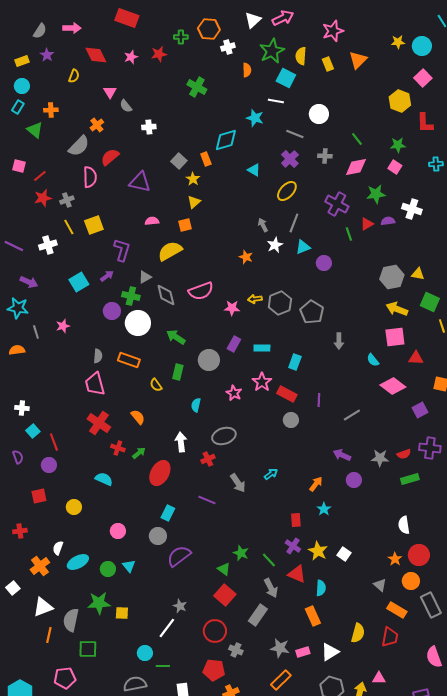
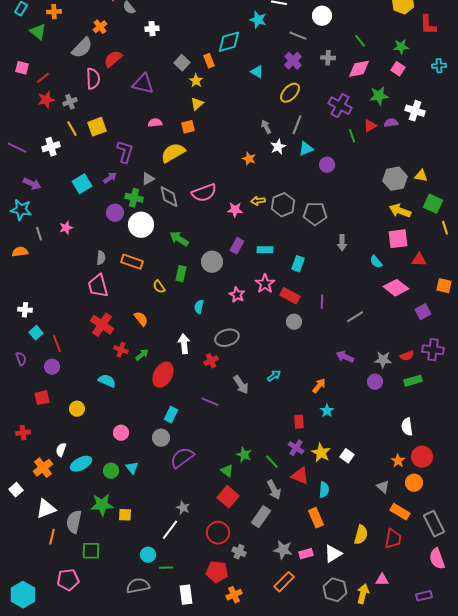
gray pentagon: (312, 312) -> (315, 214), turned -30
purple circle: (354, 480) -> (375, 382), moved
gray rectangle: (431, 605) -> (434, 524), moved

